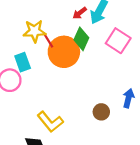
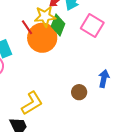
yellow star: (34, 31) -> (45, 16), moved
yellow L-shape: (50, 122) -> (32, 103), turned -80

